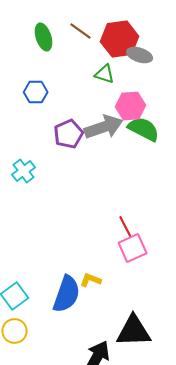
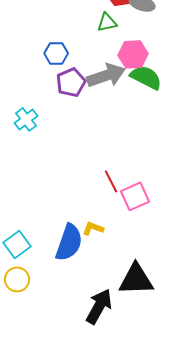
green triangle: (105, 74) -> (107, 22), turned -30
blue hexagon: (36, 92) -> (56, 53), moved
red line: (126, 227) -> (111, 181), moved

